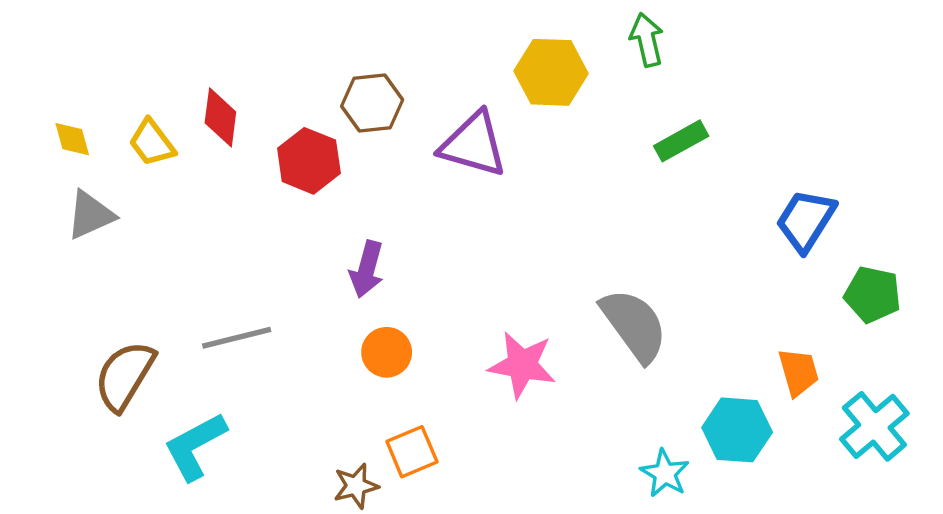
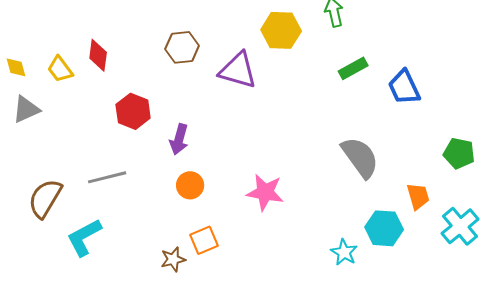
red hexagon: (309, 161) -> (133, 111), moved
blue trapezoid: (806, 220) -> (404, 87), moved, turned -57
gray semicircle: (634, 325) -> (360, 157), moved

